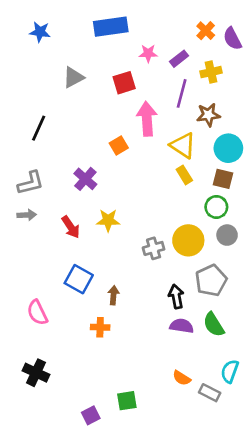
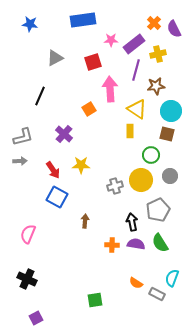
purple rectangle: (179, 59) -> (134, 44), size x1.5
black line: (39, 128) -> (40, 96), moved
yellow rectangle: (184, 175) -> (130, 131), moved, turned 32
green circle: (216, 207) -> (151, 155), moved
blue square: (79, 279) -> (57, 197), moved
pink semicircle: (37, 313) -> (28, 234), turned 48
orange cross: (100, 327) -> (112, 245), moved
purple square: (91, 415) -> (36, 318), moved

